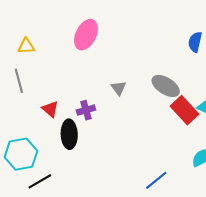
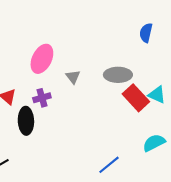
pink ellipse: (86, 35) -> (42, 59), moved
gray ellipse: (166, 86) -> (118, 75), turned -32

